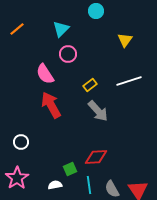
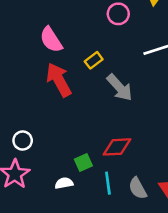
pink circle: (68, 54) -> (118, 14), moved
yellow rectangle: (90, 85) -> (94, 60), moved
white circle: (21, 142) -> (23, 141), moved

